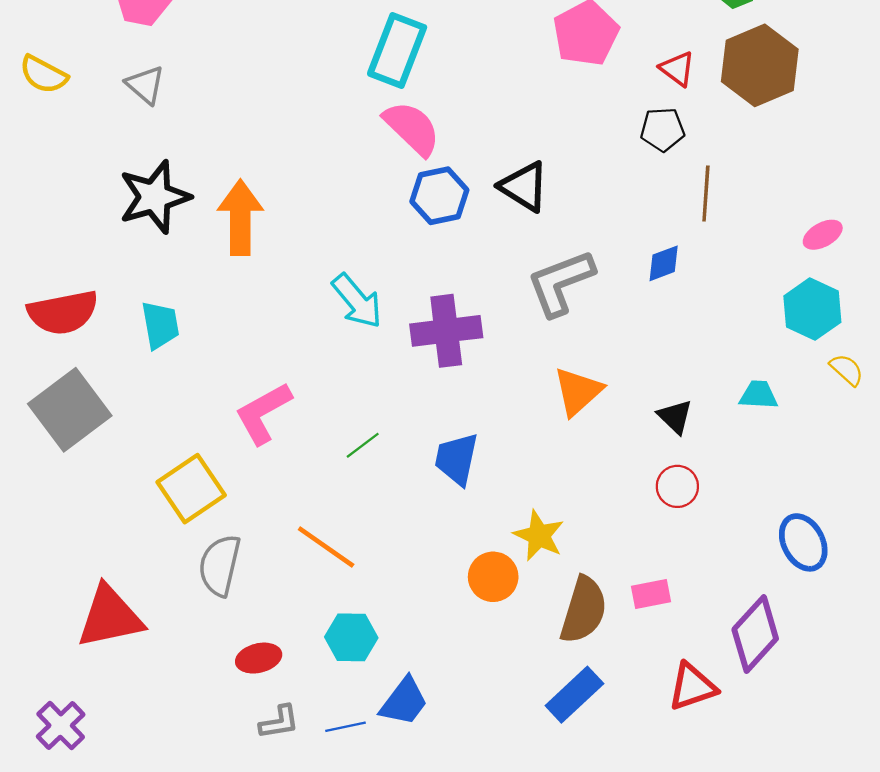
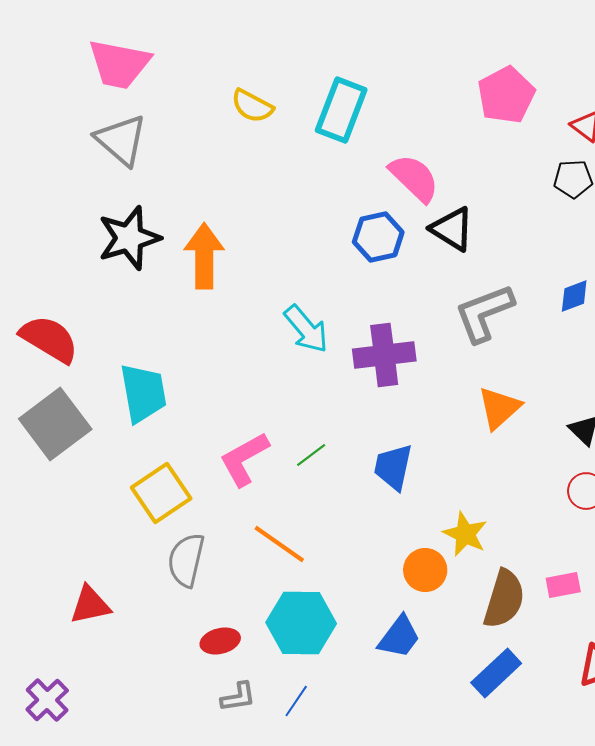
yellow semicircle: (43, 74) -> (252, 106), moved
gray triangle: (145, 85) -> (121, 140), size x1.5
pink semicircle: (412, 128) -> (414, 178), moved
red semicircle: (63, 312) -> (49, 339), turned -138
cyan trapezoid: (160, 325) -> (143, 393), moved, size x1.4
pink L-shape: (263, 413) -> (244, 459), moved
red triangle: (110, 617) -> (90, 605), size x0.7
cyan hexagon: (351, 637) -> (301, 623), size x1.5
blue trapezoid: (404, 702) -> (399, 637), moved
blue line: (346, 727) -> (296, 701), turned -44

